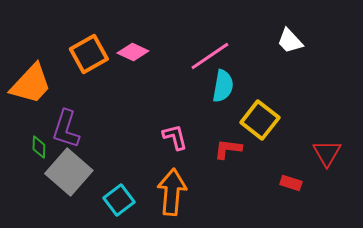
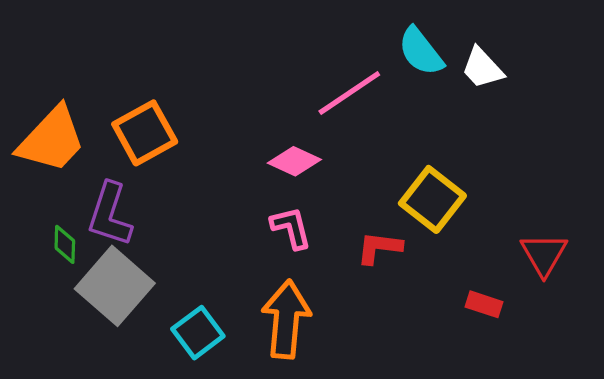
pink diamond: (133, 52) -> (294, 161), moved
orange square: (89, 54) -> (145, 133), moved
cyan semicircle: (223, 86) -> (421, 51), moved, turned 132

